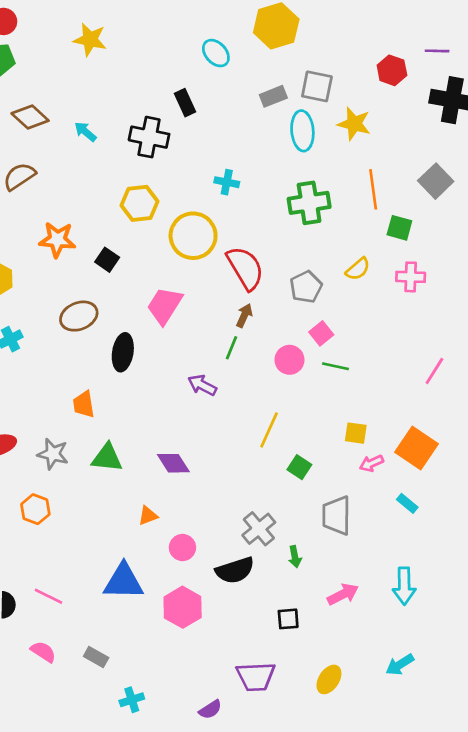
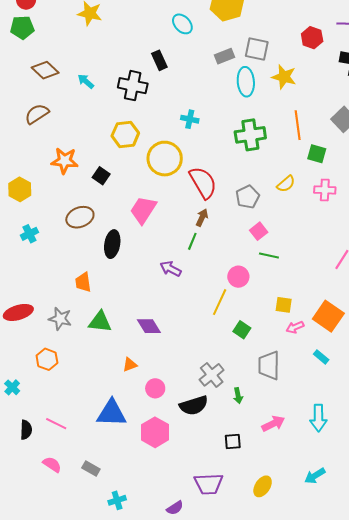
pink circle: (290, 360) -> (238, 277), moved

